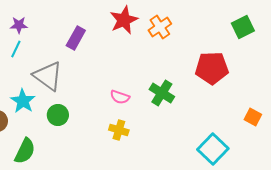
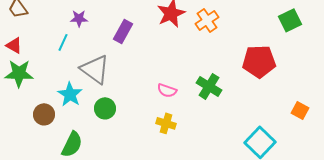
purple star: (19, 25) -> (79, 18), moved

